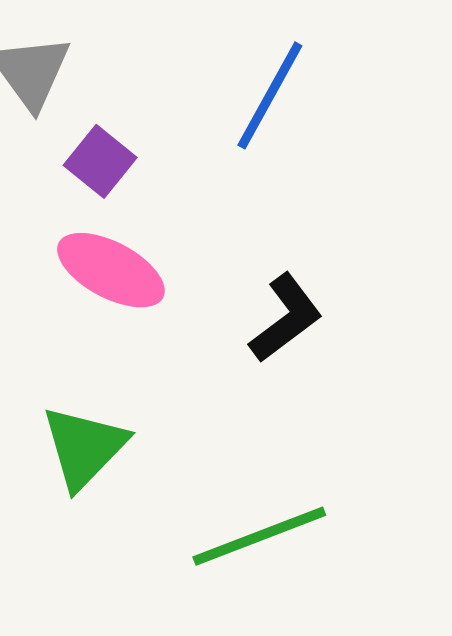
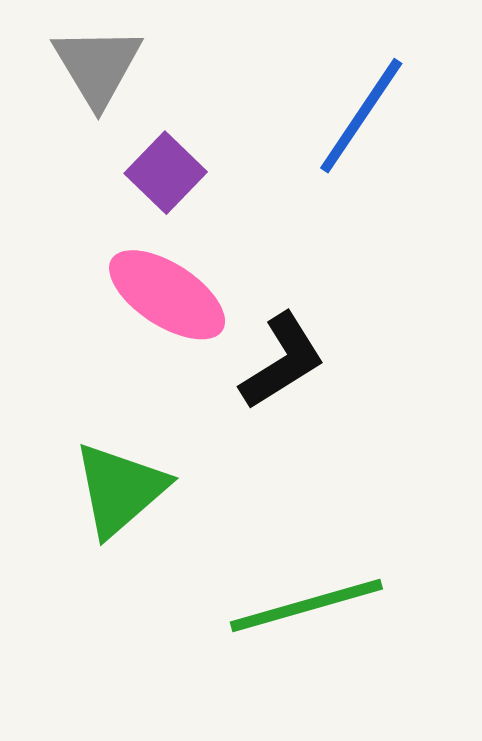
black L-shape: (286, 318) -> (282, 361), moved

